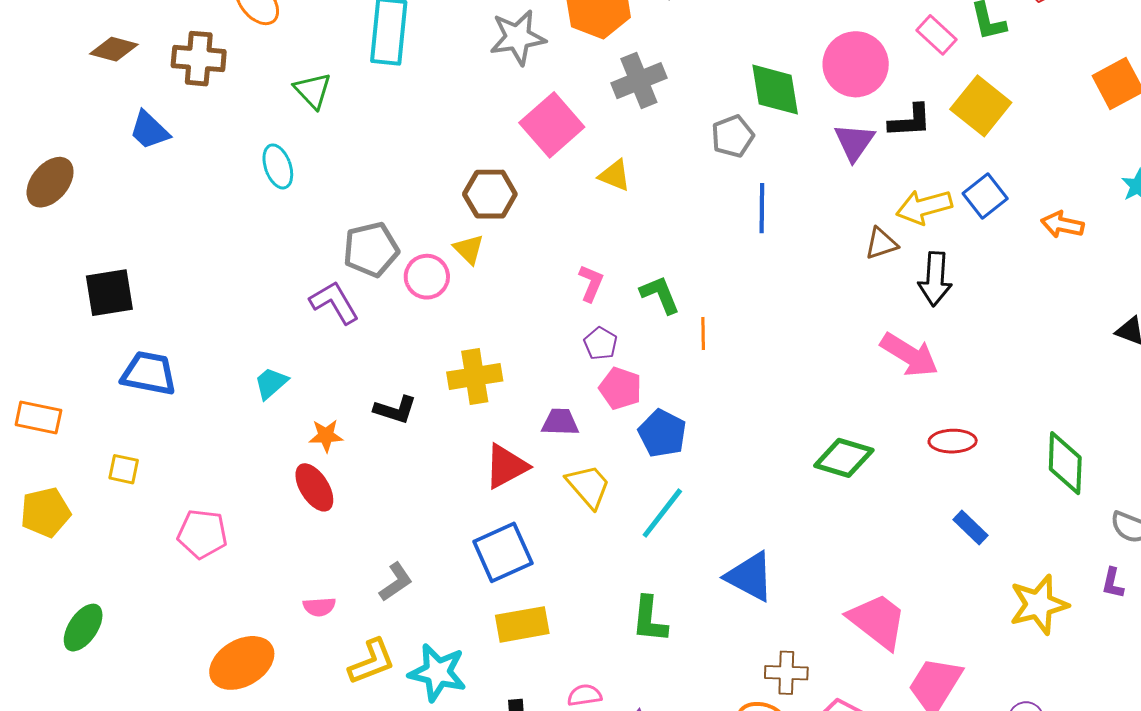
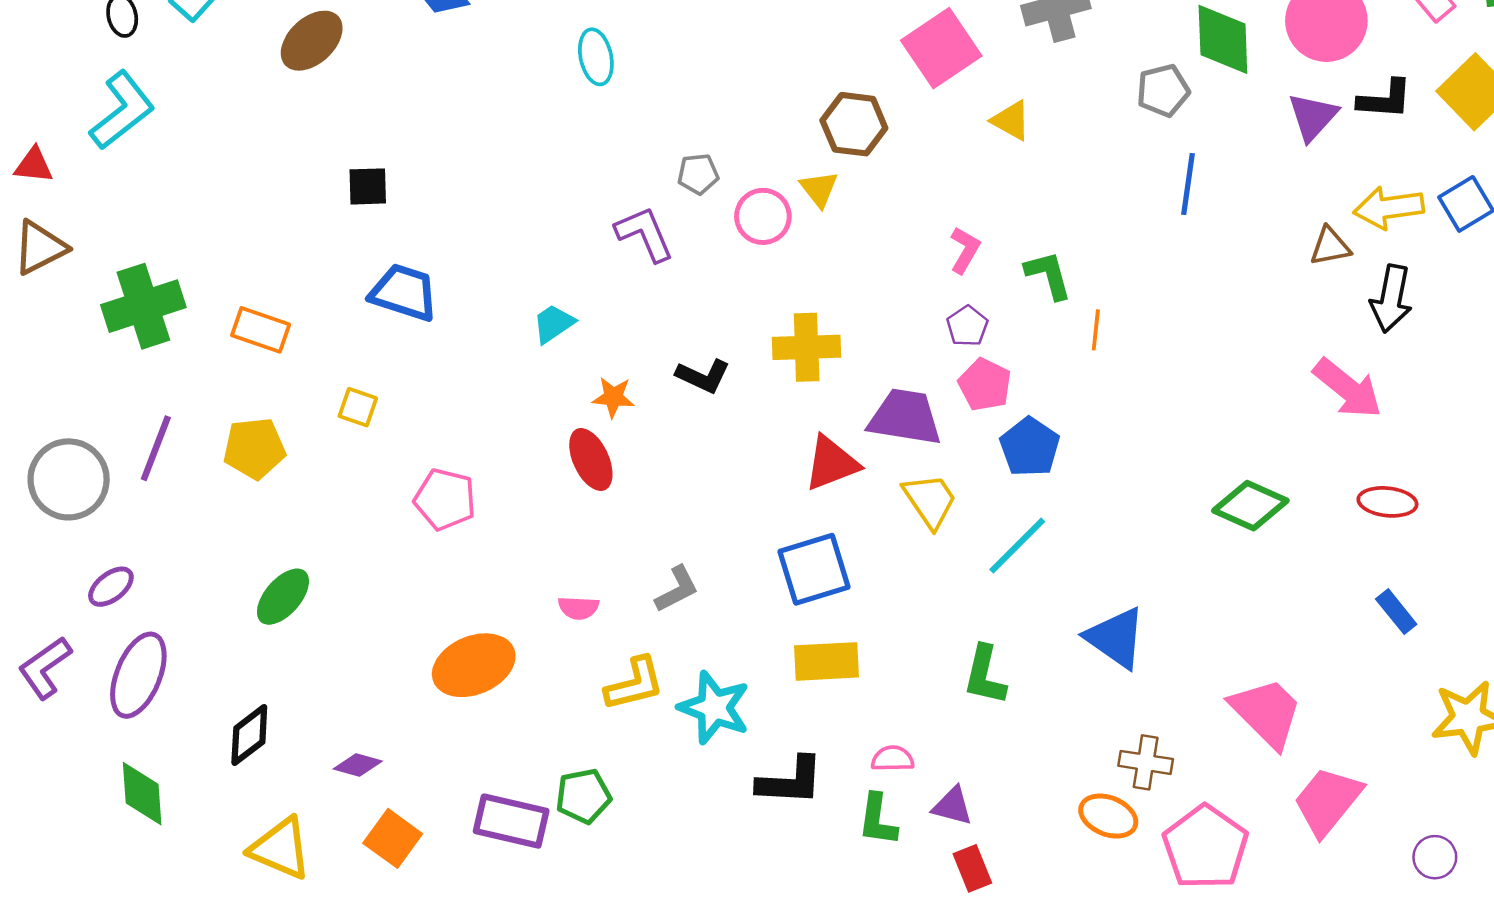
gray pentagon: (371, 249) -> (698, 174), size x0.6
black square: (109, 293) -> (368, 186), size x0.7
purple trapezoid: (560, 422) -> (905, 417), size x1.6

